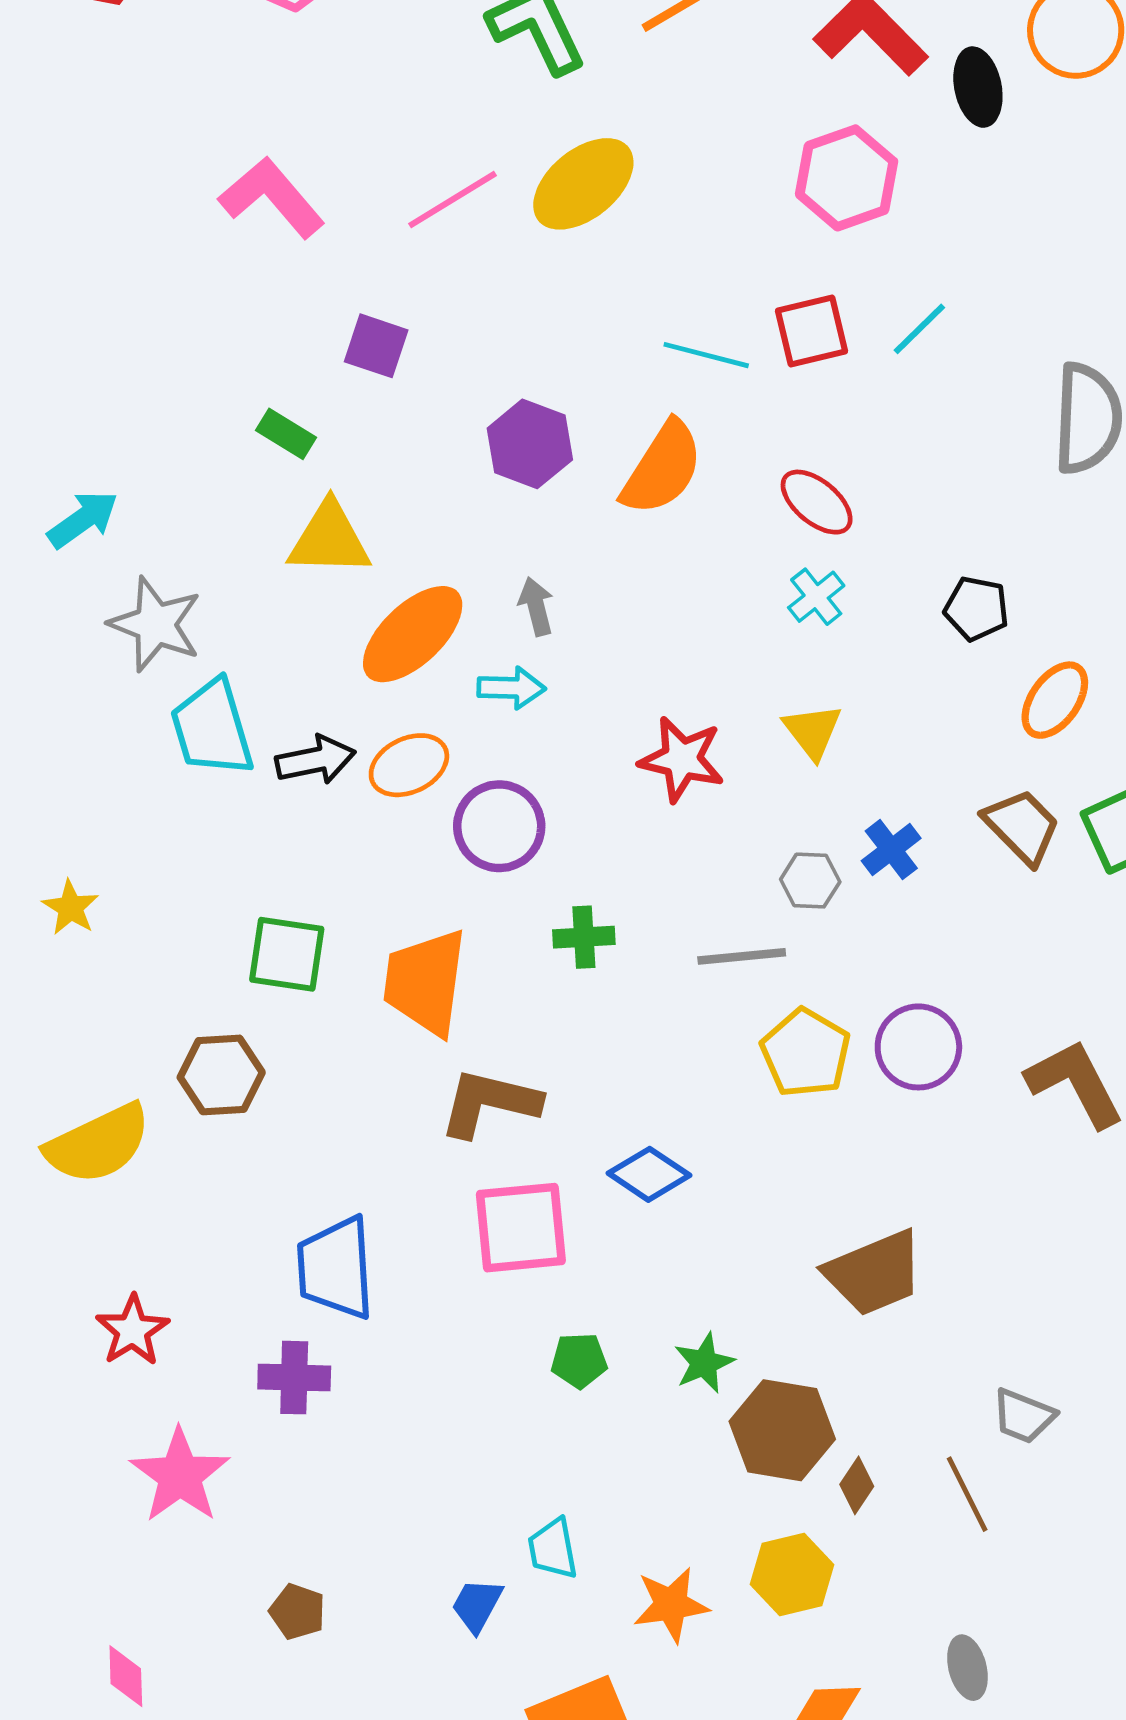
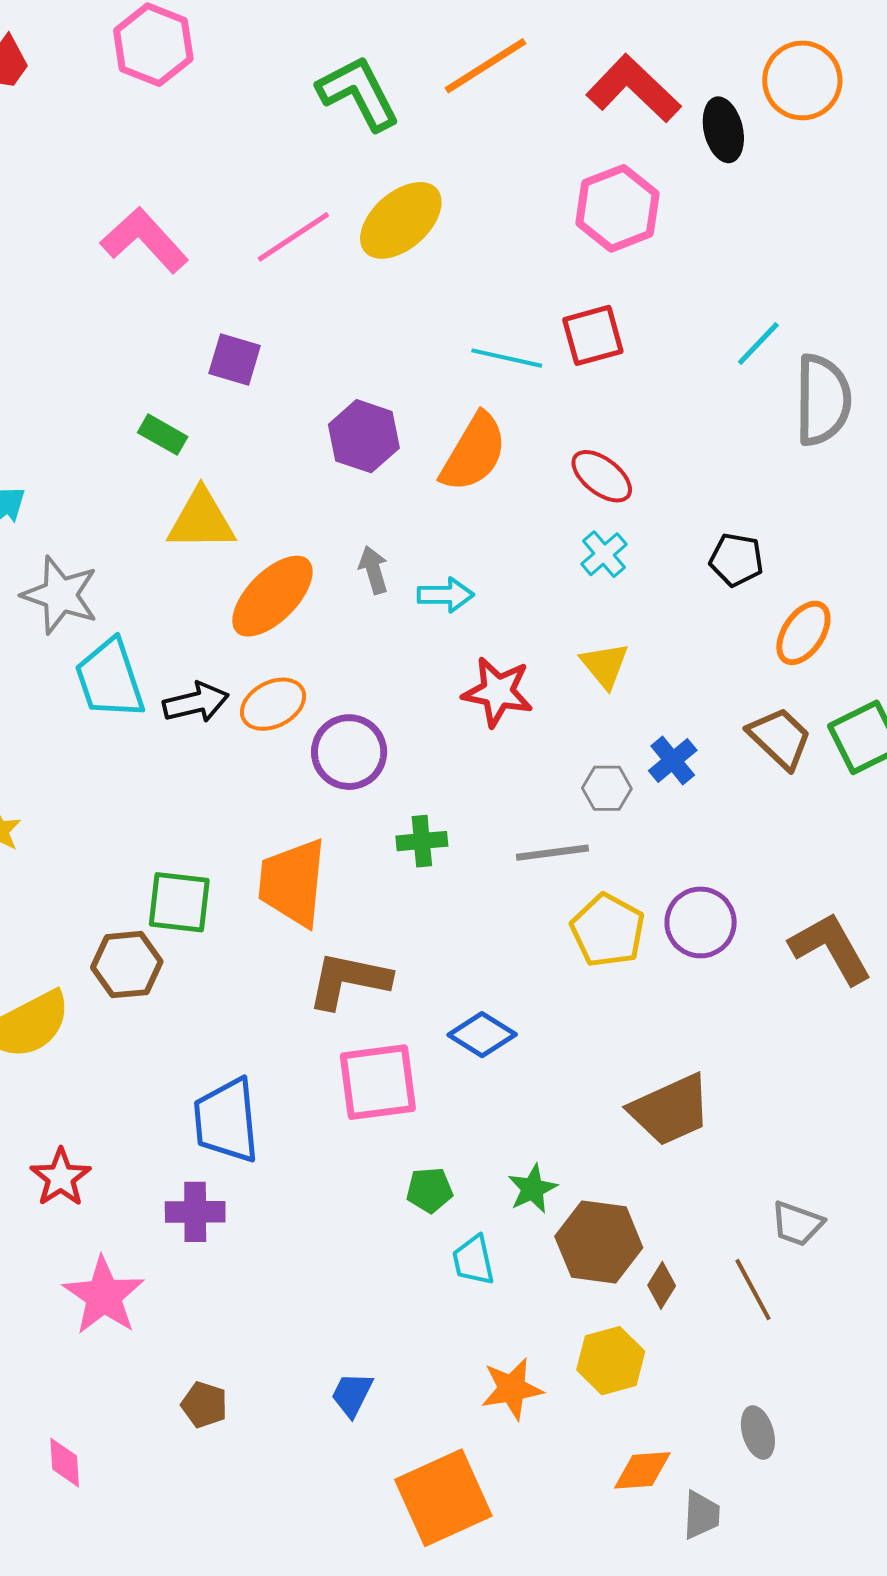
cyan line: (919, 329) -> (758, 344), moved
cyan arrow: (511, 688) -> (446, 595), moved
green square: (287, 954) -> (179, 902), moved
cyan trapezoid: (553, 1549) -> (473, 1260), moved

